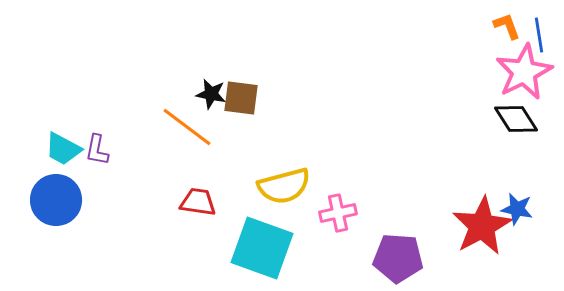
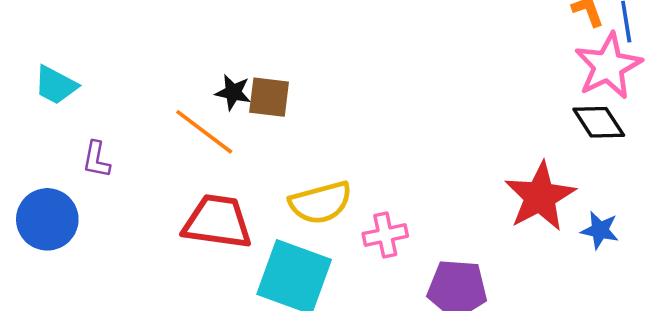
cyan trapezoid: (63, 149) -> (56, 85), moved
red trapezoid: (198, 202) -> (217, 222), size x1.6
red star: (482, 226) -> (540, 197), moved

